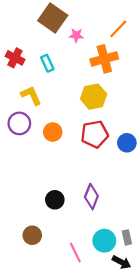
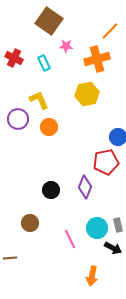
pink star: (76, 35) -> (66, 46), moved
yellow L-shape: (31, 95) -> (39, 100), moved
red pentagon: (95, 134) -> (106, 162), moved

